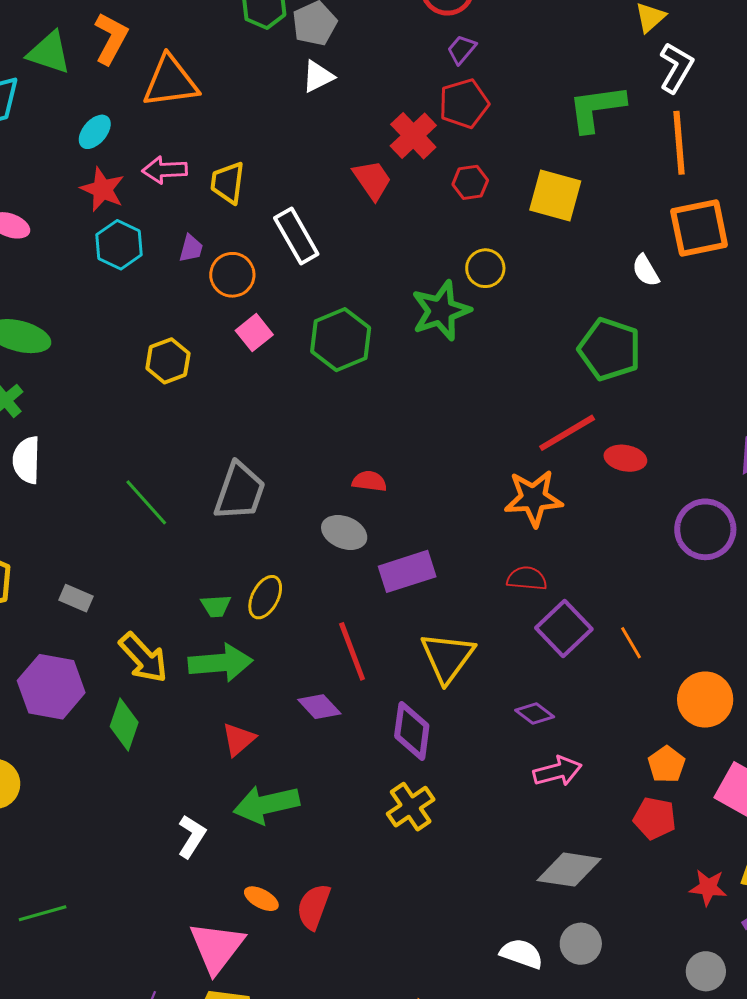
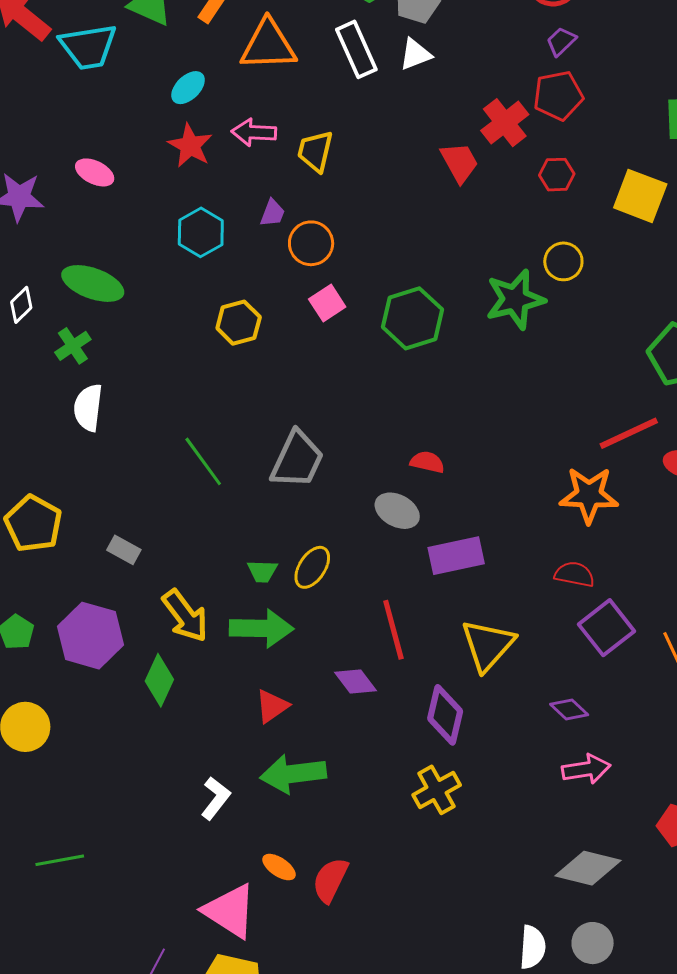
white rectangle: (296, 236) -> (356, 49), moved
cyan hexagon: (119, 245) -> (201, 232), moved
pink triangle: (217, 947) -> (230, 911), turned -40
white semicircle: (522, 954) -> (533, 947), turned 69

